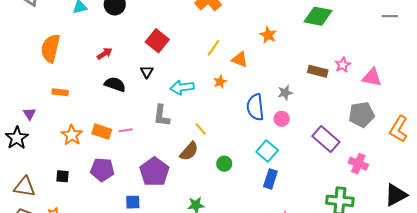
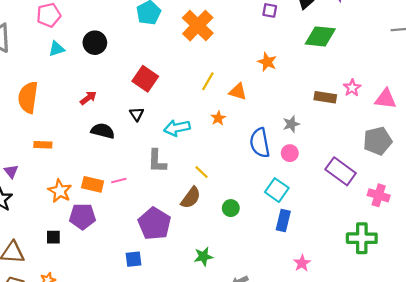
purple pentagon: (102, 170) -> (82, 216), moved

